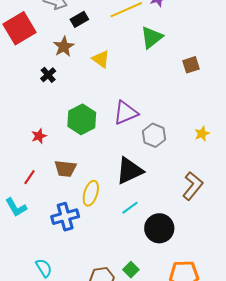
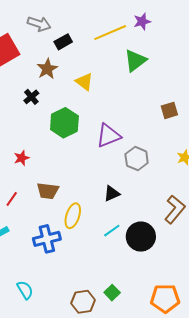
brown square: (191, 65) -> (169, 110), moved
green hexagon: (82, 119) -> (64, 123), moved
black triangle: (129, 171) -> (112, 194), size x0.6
black circle: (159, 228) -> (141, 237), moved

